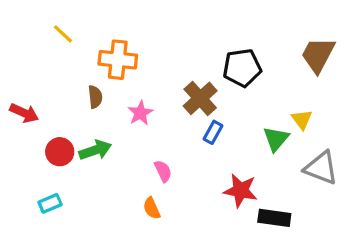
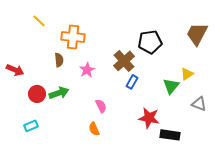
yellow triangle: (302, 119) -> (187, 74), turned 32
gray triangle: (321, 168) -> (199, 104), size x0.7

